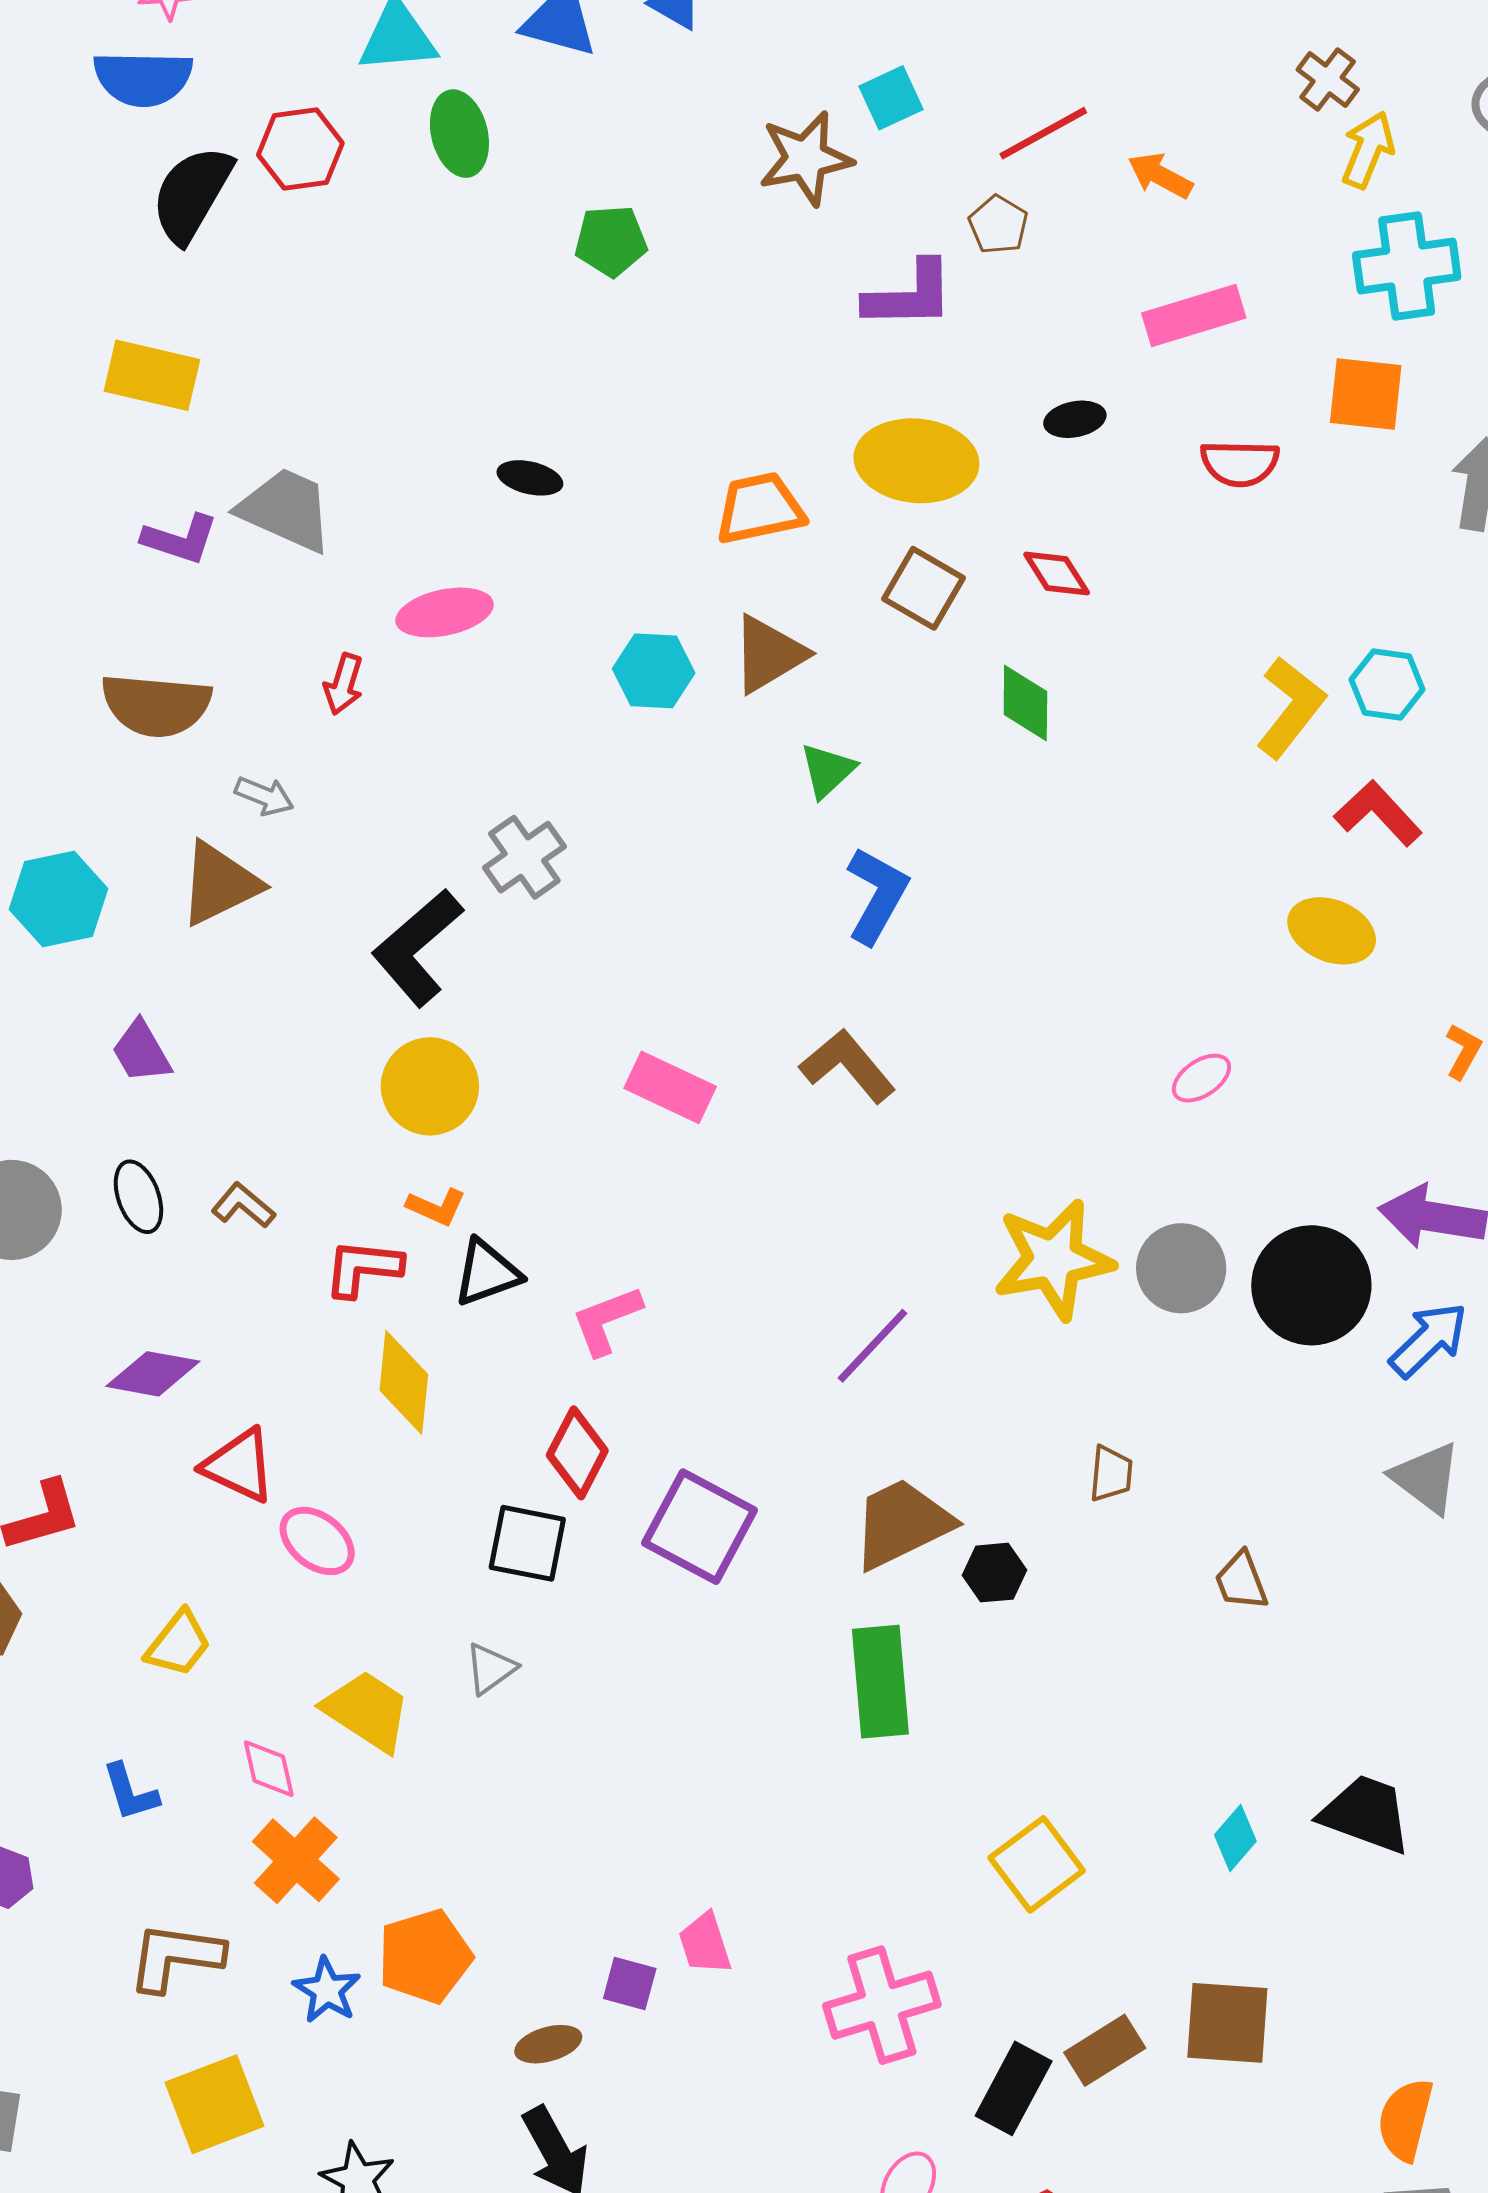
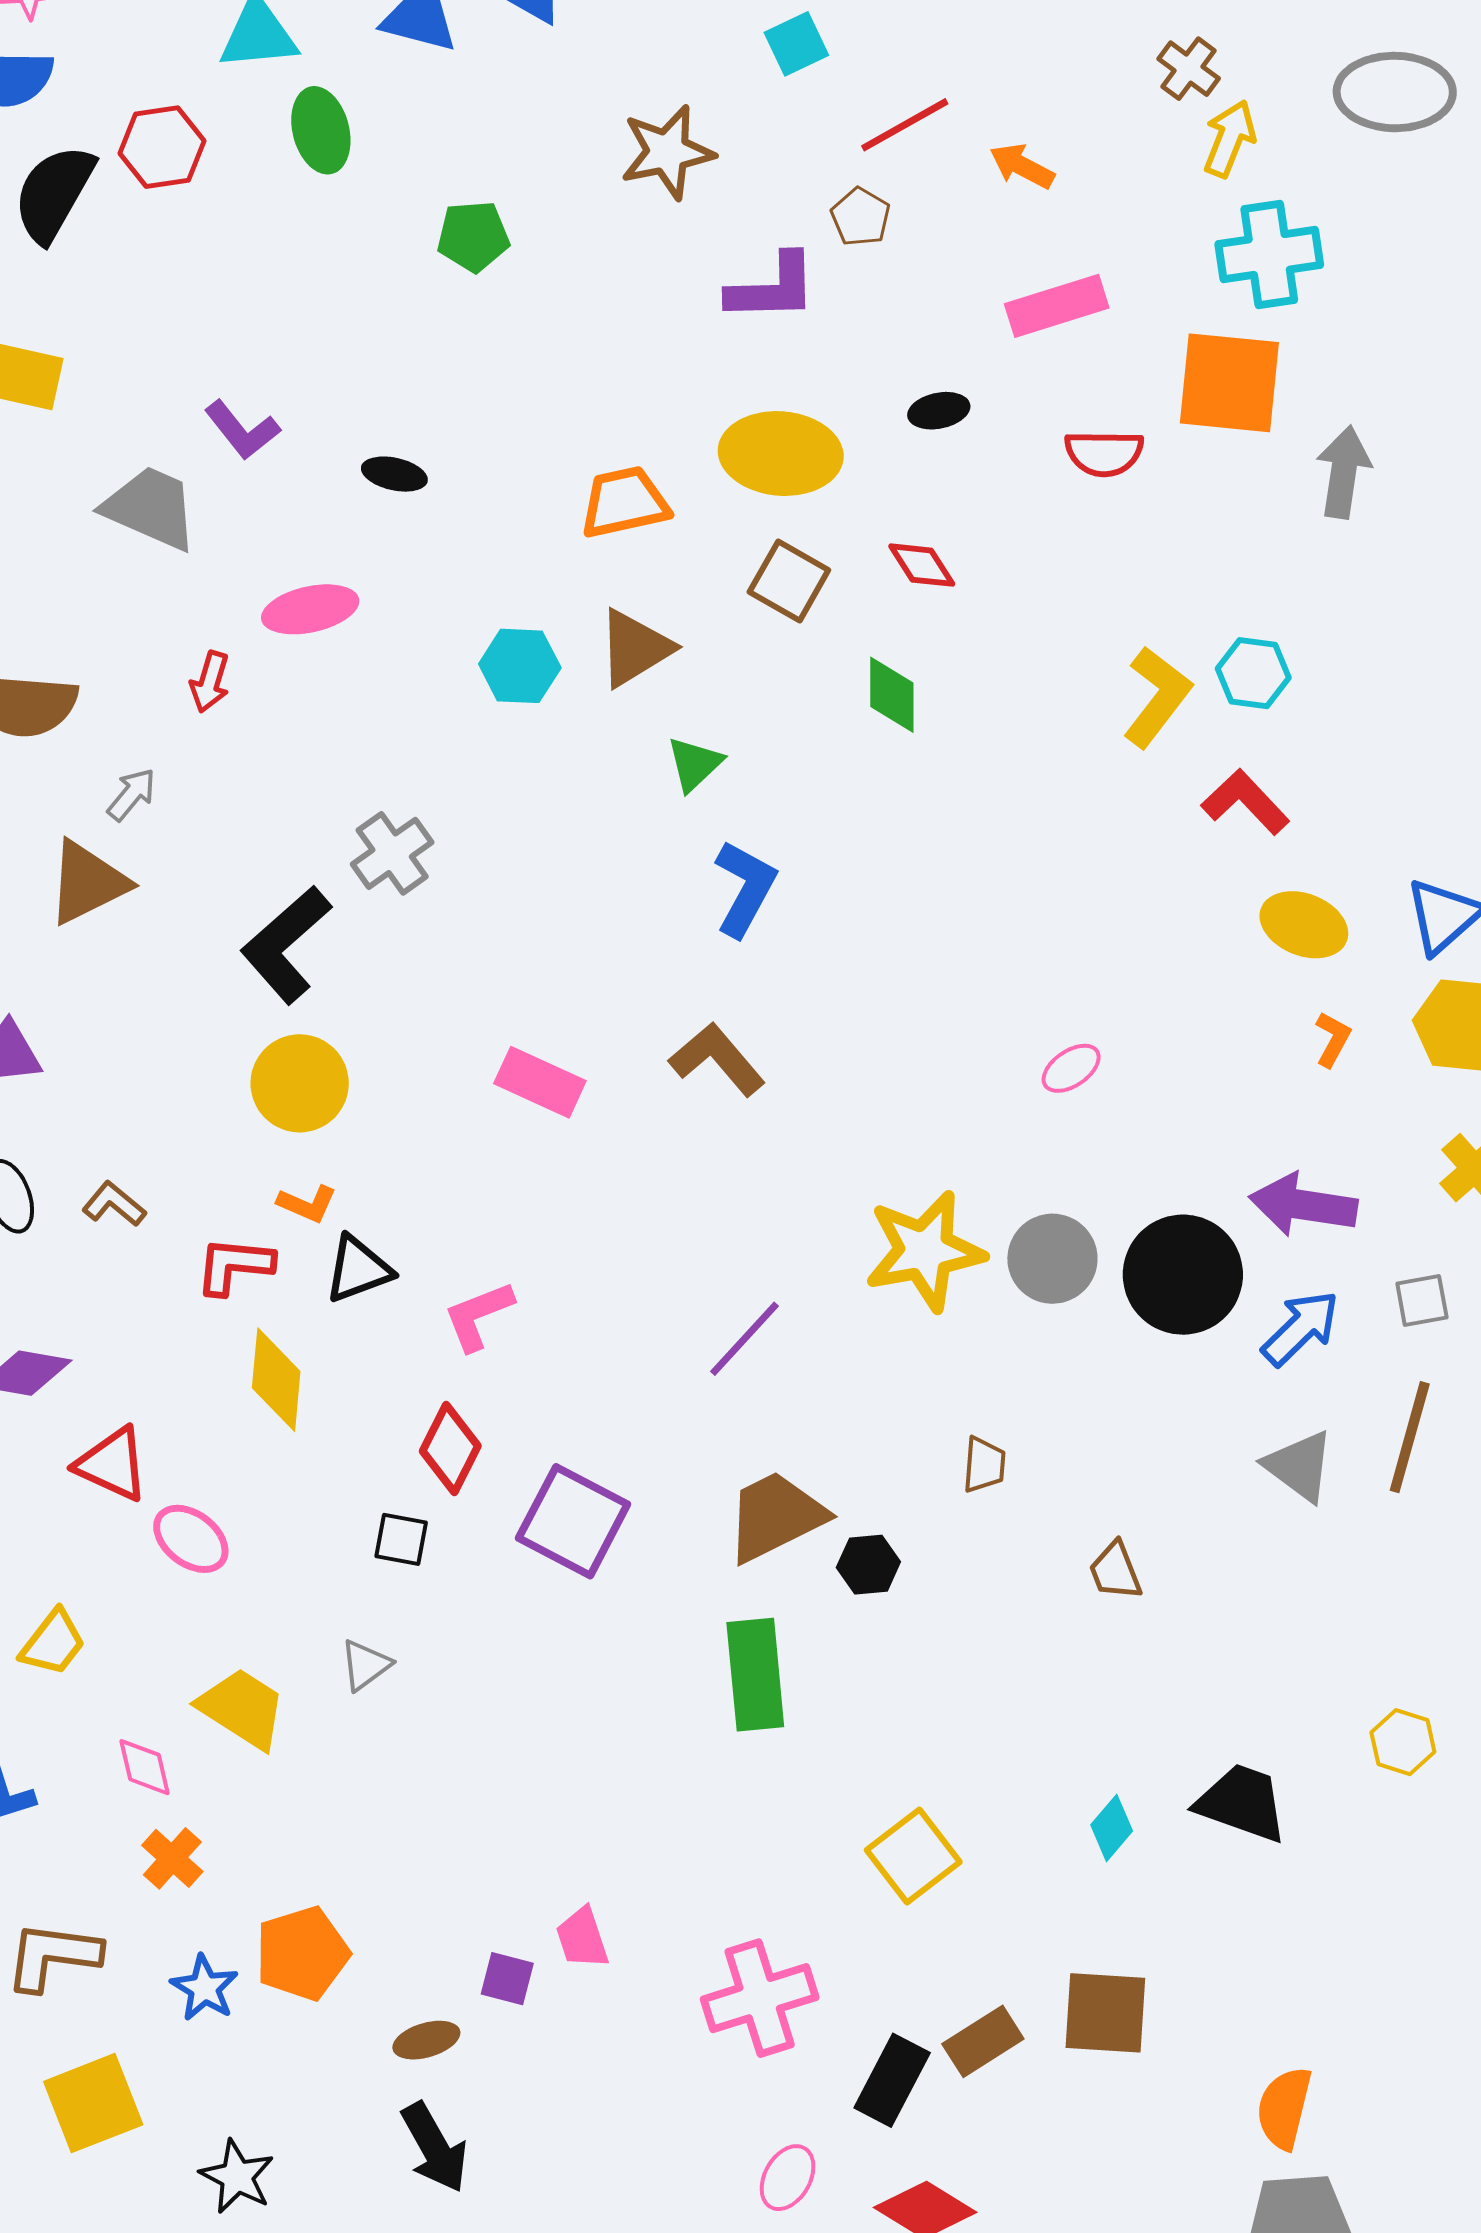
cyan square: (891, 98) -> (796, 44), moved
orange square: (1366, 394) -> (1229, 383), size x1.4
purple L-shape: (180, 539) -> (242, 430), moved, turned 34
gray arrow: (264, 796) -> (132, 794), turned -72
yellow ellipse: (1332, 931) -> (1304, 925), moved
black square: (527, 1543) -> (401, 1539), size x0.7
orange cross: (296, 1860) -> (172, 1858), size x0.7

